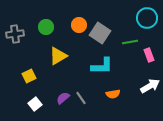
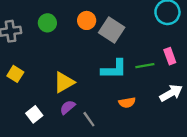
green line: (130, 42) -> (145, 66), moved
yellow triangle: (58, 56) -> (64, 82), moved
yellow square: (29, 76) -> (15, 74), moved, turned -32
gray line: (81, 98) -> (89, 119), moved

